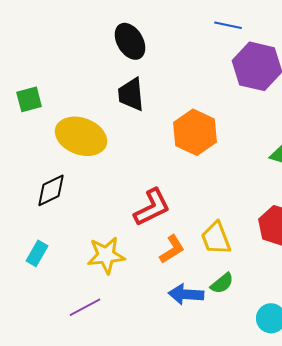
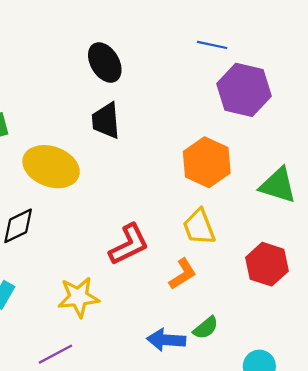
orange hexagon: (195, 132) -> (207, 162), moved
yellow trapezoid: (216, 238) -> (199, 227), moved
orange L-shape: (172, 249) -> (183, 274), moved

